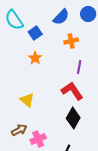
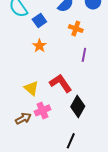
orange cross: (71, 41) -> (76, 29), turned 32
red L-shape: (72, 91) -> (61, 83), moved
pink cross: (38, 139) -> (42, 110), moved

